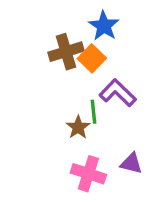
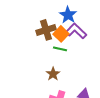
purple L-shape: (118, 93) -> (76, 31), moved
green line: (94, 112) -> (60, 49), moved, turned -72

